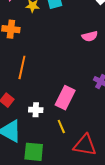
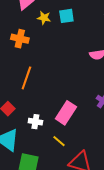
yellow line: (61, 127) -> (59, 141), turned -32

